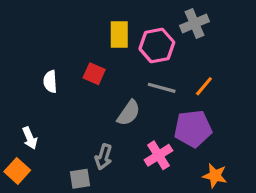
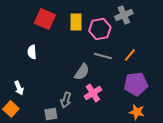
red square: (94, 74) -> (45, 19), moved, size x1.5
purple pentagon: (193, 129) -> (136, 84), moved
pink cross: (158, 155) -> (93, 93), moved

